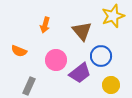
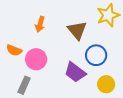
pink circle: (56, 60) -> (36, 59), moved
purple trapezoid: (80, 73) -> (75, 72), turned 75

